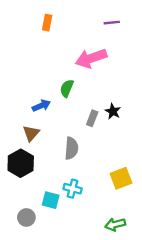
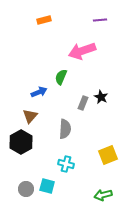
orange rectangle: (47, 23) -> (44, 20), turned 64
cyan square: (51, 200) -> (47, 186), moved

